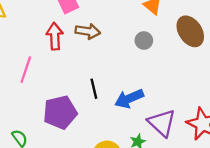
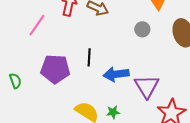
purple triangle: (162, 123) -> (147, 86), moved

